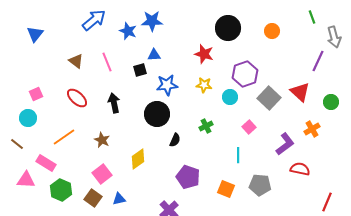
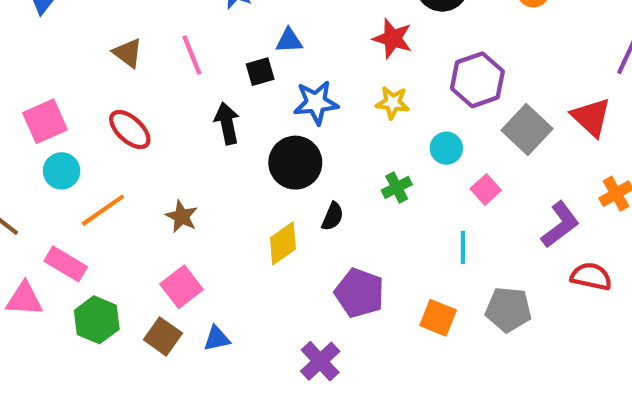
pink square: (36, 94) -> (45, 121), size x1.5
cyan circle: (230, 97) -> (446, 148), moved
black arrow: (114, 103) -> (227, 123), moved
cyan circle: (28, 118) -> (62, 171), moved
yellow diamond: (138, 159) -> (283, 243), moved

